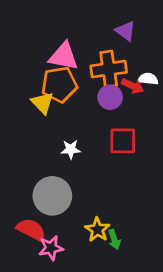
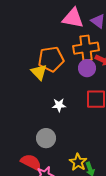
pink triangle: (64, 56) -> (73, 18), moved
gray circle: (52, 196) -> (46, 138), size x0.7

